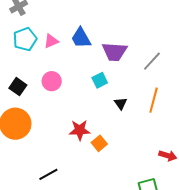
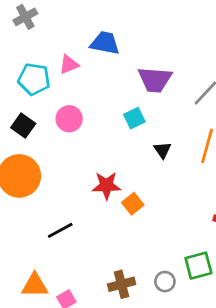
blue trapezoid: (81, 38) -> (105, 43), moved, turned 130
cyan pentagon: (25, 39) -> (34, 79), moved, turned 30
black line: (48, 174) -> (60, 230), moved

